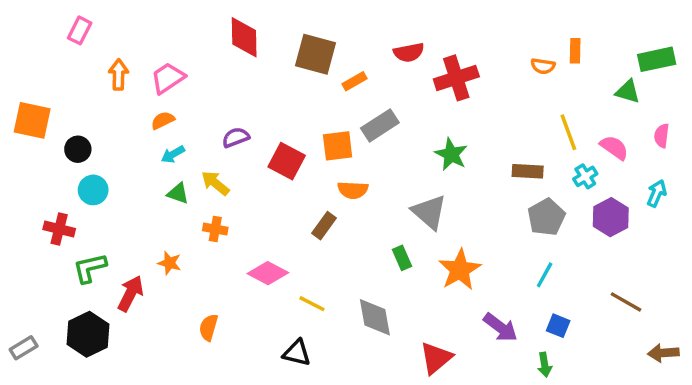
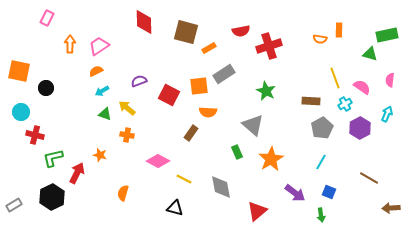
cyan circle: (93, 190) -> (21, 112), moved

